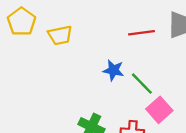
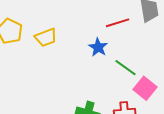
blue star: (113, 70) -> (98, 47), moved, turned 30

